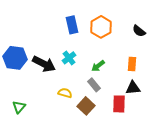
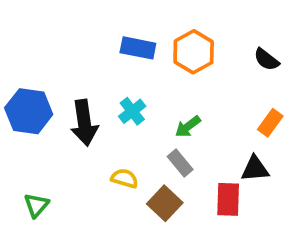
blue rectangle: (72, 25) -> (138, 48), turned -66
black arrow: (44, 64) -> (84, 123), turned 55
orange rectangle: (132, 64) -> (270, 123), moved, turned 32

